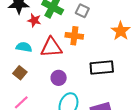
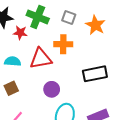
orange star: (121, 31) -> (95, 25), moved
brown square: (20, 73) -> (11, 88), turned 32

